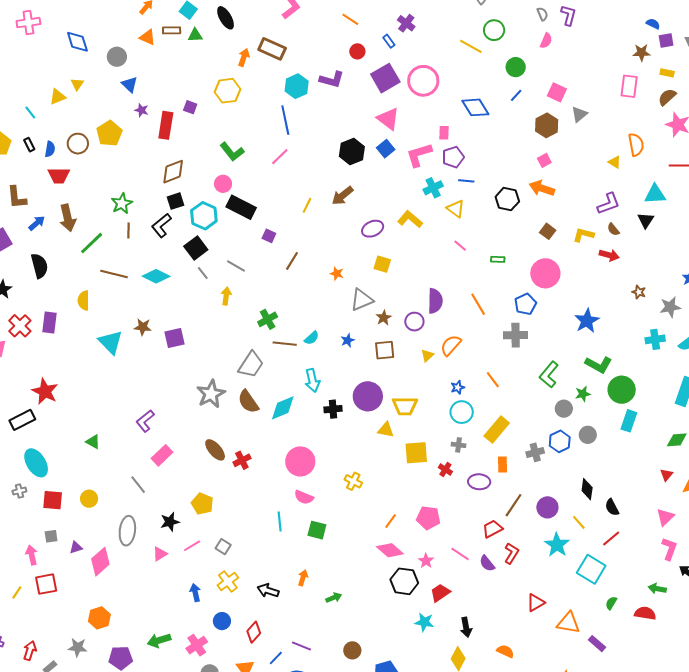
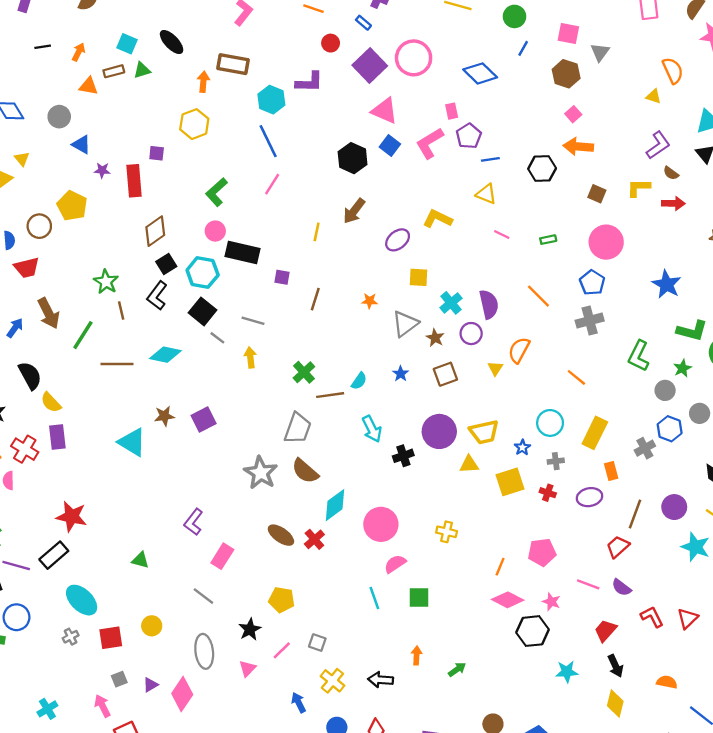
green L-shape: (232, 152) -> (217, 192), turned 100
cyan cross: (433, 188) -> (451, 303), moved
yellow semicircle: (84, 300) -> (51, 402), moved, turned -30
blue star: (458, 387) -> (522, 447), moved
cyan diamond: (283, 408) -> (335, 505), moved
pink semicircle: (304, 497) -> (395, 564), turned 138
red L-shape: (512, 553) -> (652, 617), moved, turned -45
red trapezoid: (440, 593) -> (605, 631), moved

